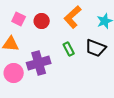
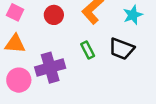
pink square: (19, 19) -> (15, 12), moved

